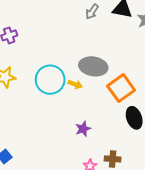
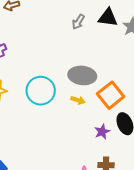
yellow arrow: (75, 84) -> (78, 100), moved
purple star: (83, 129) -> (102, 132), moved

